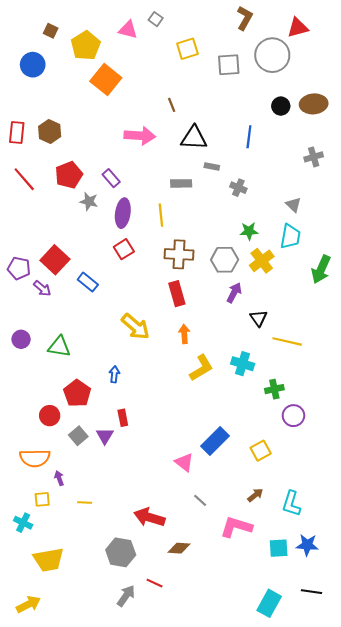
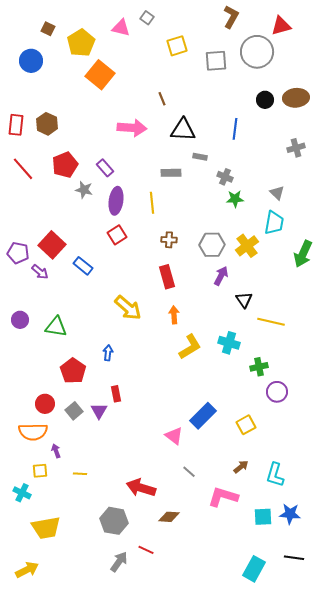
green star: (249, 231) -> (235, 199), moved
brown cross: (179, 254) -> (169, 240), size x0.6
red circle: (50, 416) -> (45, 404), moved

